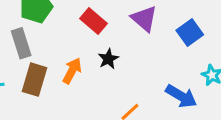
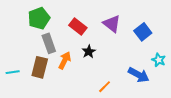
gray rectangle: (21, 43) -> (49, 43), moved

